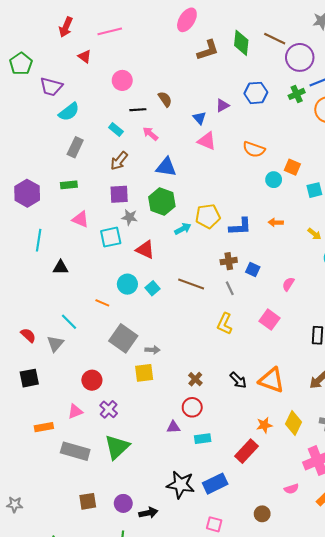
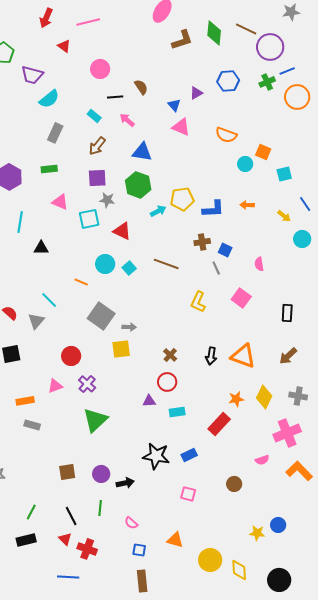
pink semicircle: (288, 284) -> (259, 264), turned -40
gray line: (230, 288) -> (216, 268), moved
black arrow: (238, 380) -> (211, 356), turned 54
gray rectangle: (75, 451) -> (32, 425), moved, size x0.6
blue rectangle: (215, 484) -> (189, 455), size x0.7

